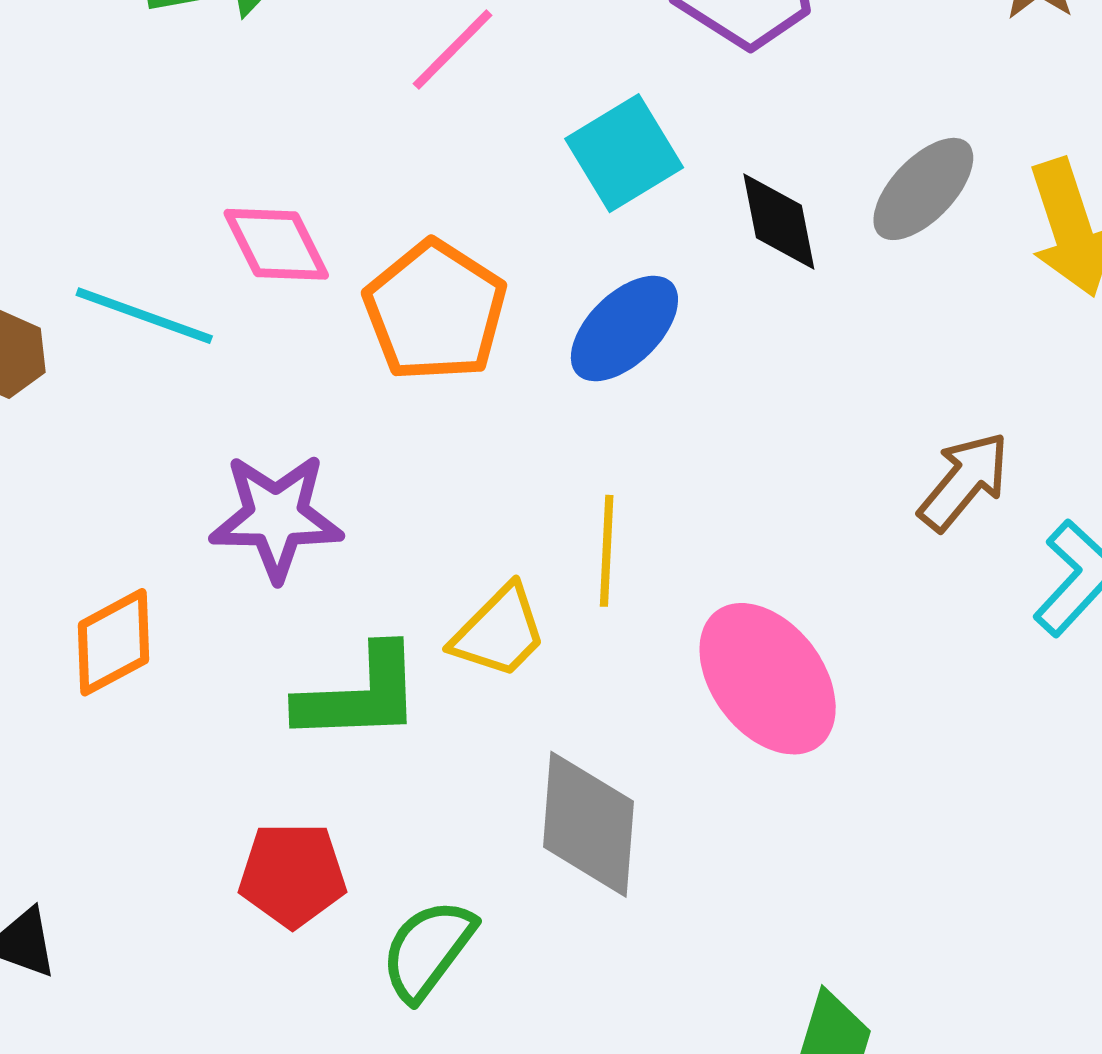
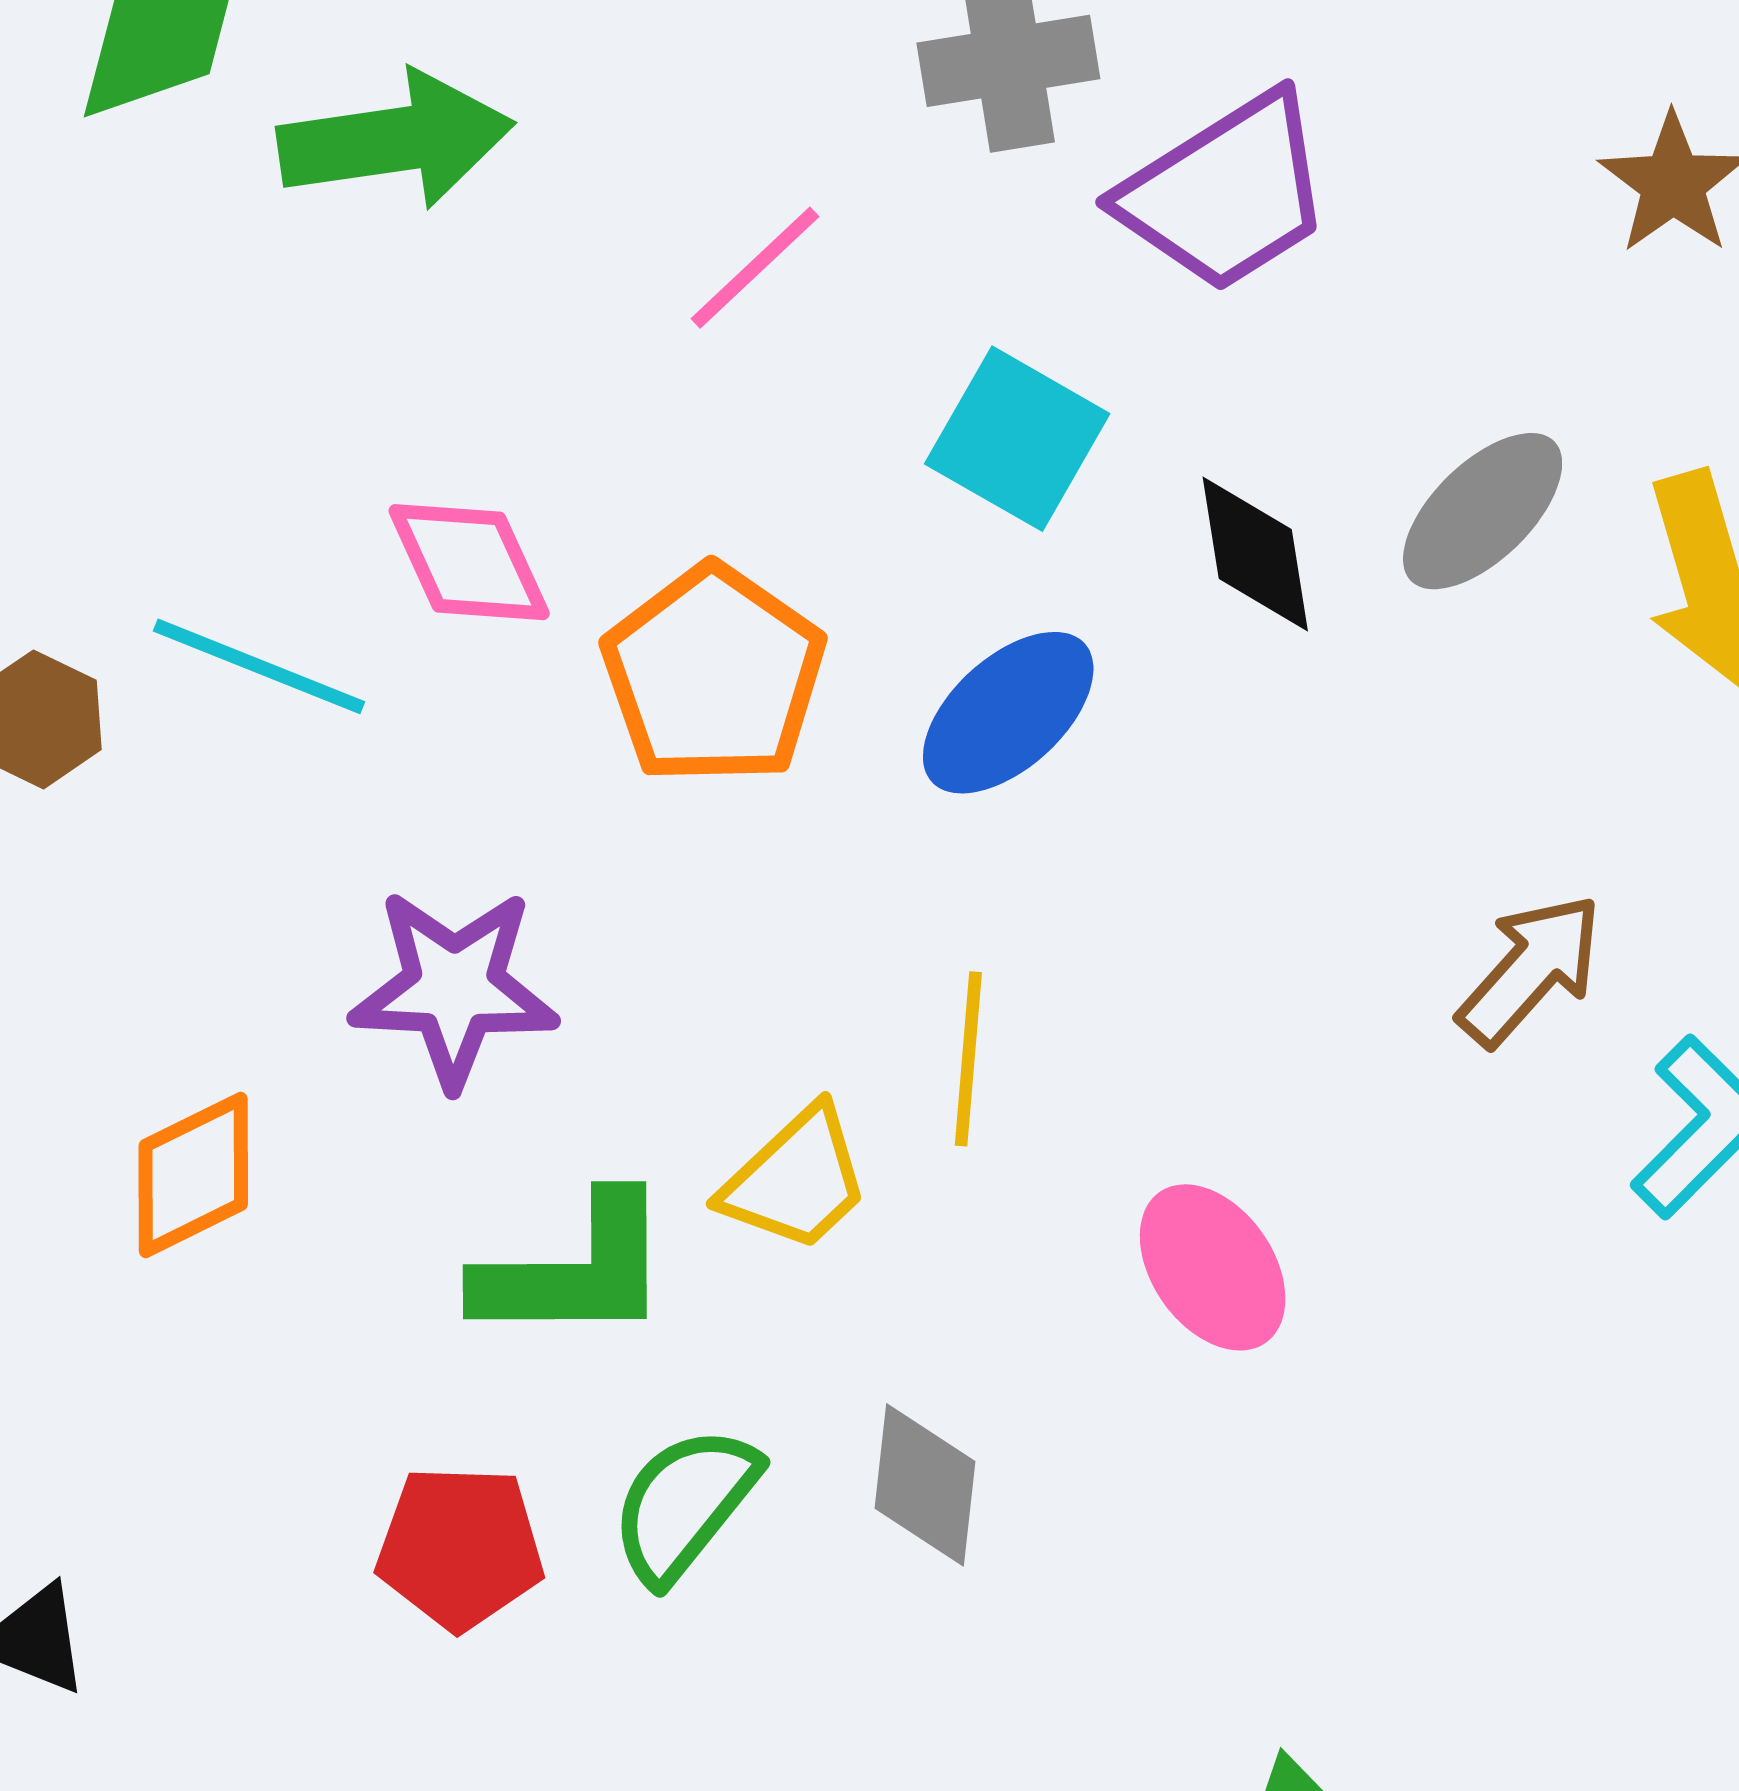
cyan square: (624, 153) -> (1017, 439), turned -31
pink ellipse: (768, 679) -> (1213, 1267), size x0.7
gray diamond: (589, 824) -> (925, 1485), size x0.7
green semicircle: (428, 950) -> (684, 1504), moved

